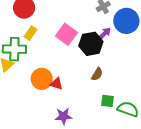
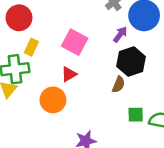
black hexagon: (91, 44) -> (131, 61), moved
red triangle: (56, 84) -> (69, 74), moved, turned -40

